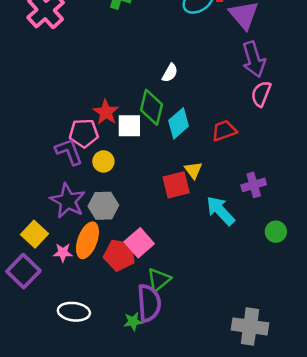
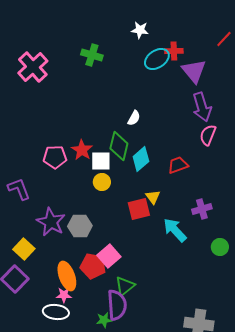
pink pentagon: (84, 133) -> (55, 157), moved
purple L-shape: (69, 152) -> (19, 189), moved
yellow circle: (103, 161) -> (102, 182), moved
orange ellipse: (87, 240) -> (67, 276), moved, turned -40
pink star: (63, 253) -> (64, 295), moved

